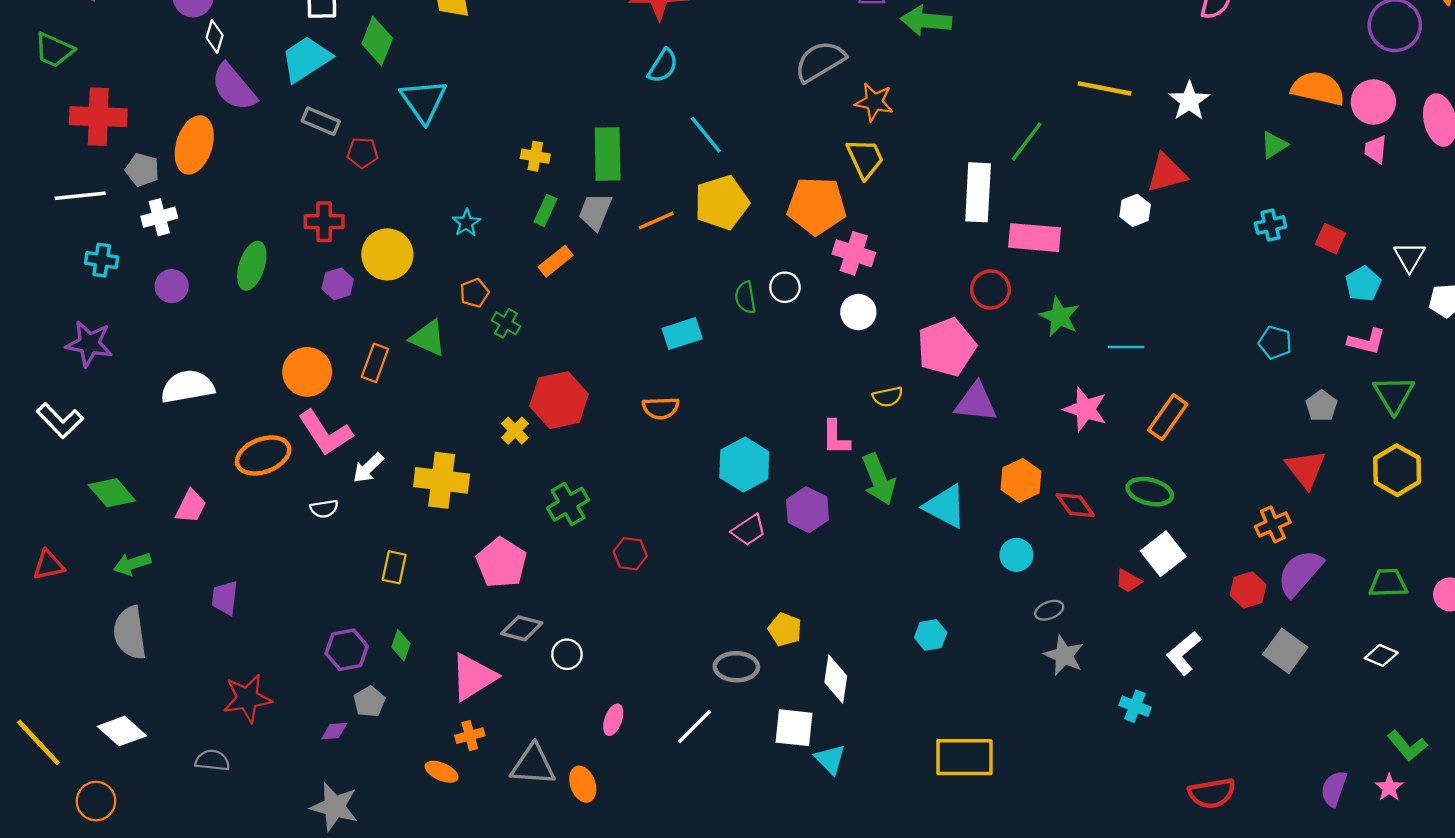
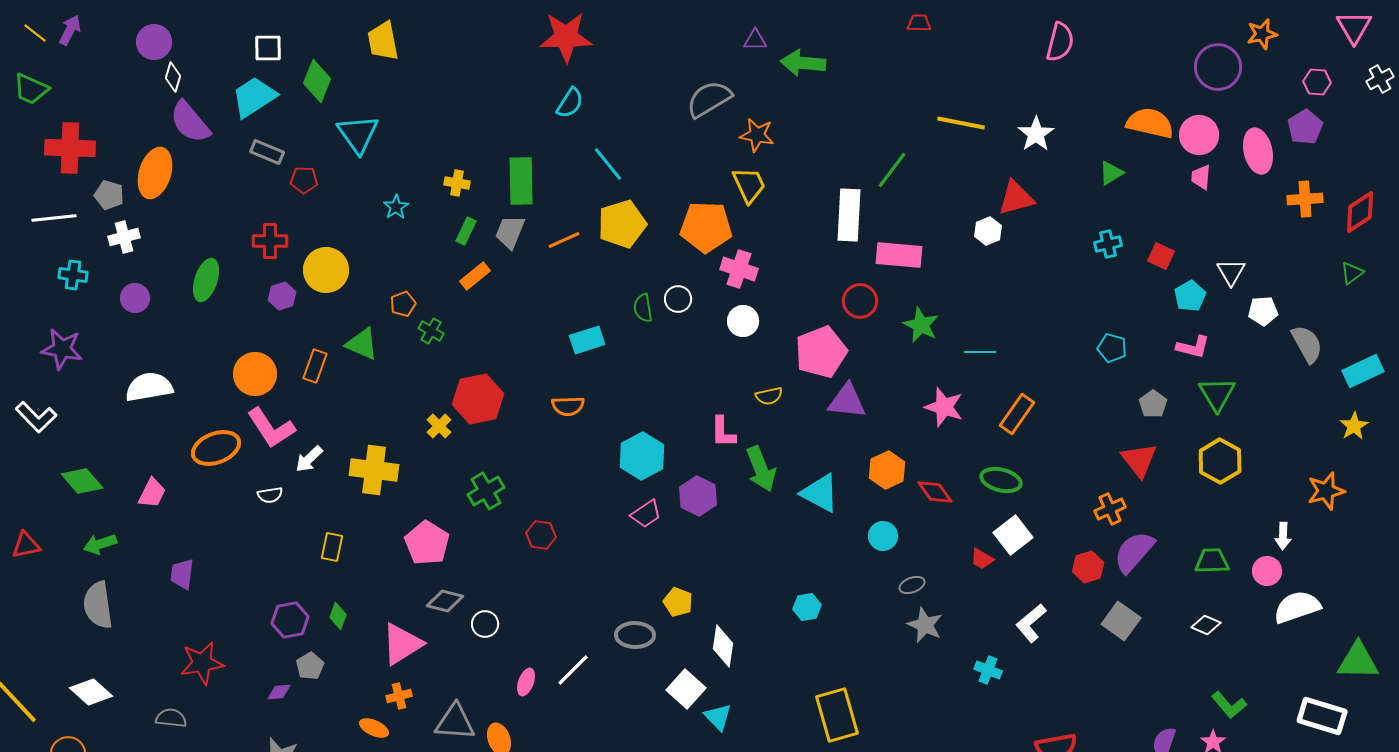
cyan star: (466, 223) -> (396, 207), moved
white line: (695, 727) -> (573, 670), moved
white square: (794, 728) -> (686, 689), turned 36
yellow rectangle: (965, 757) -> (837, 715), turned 74

